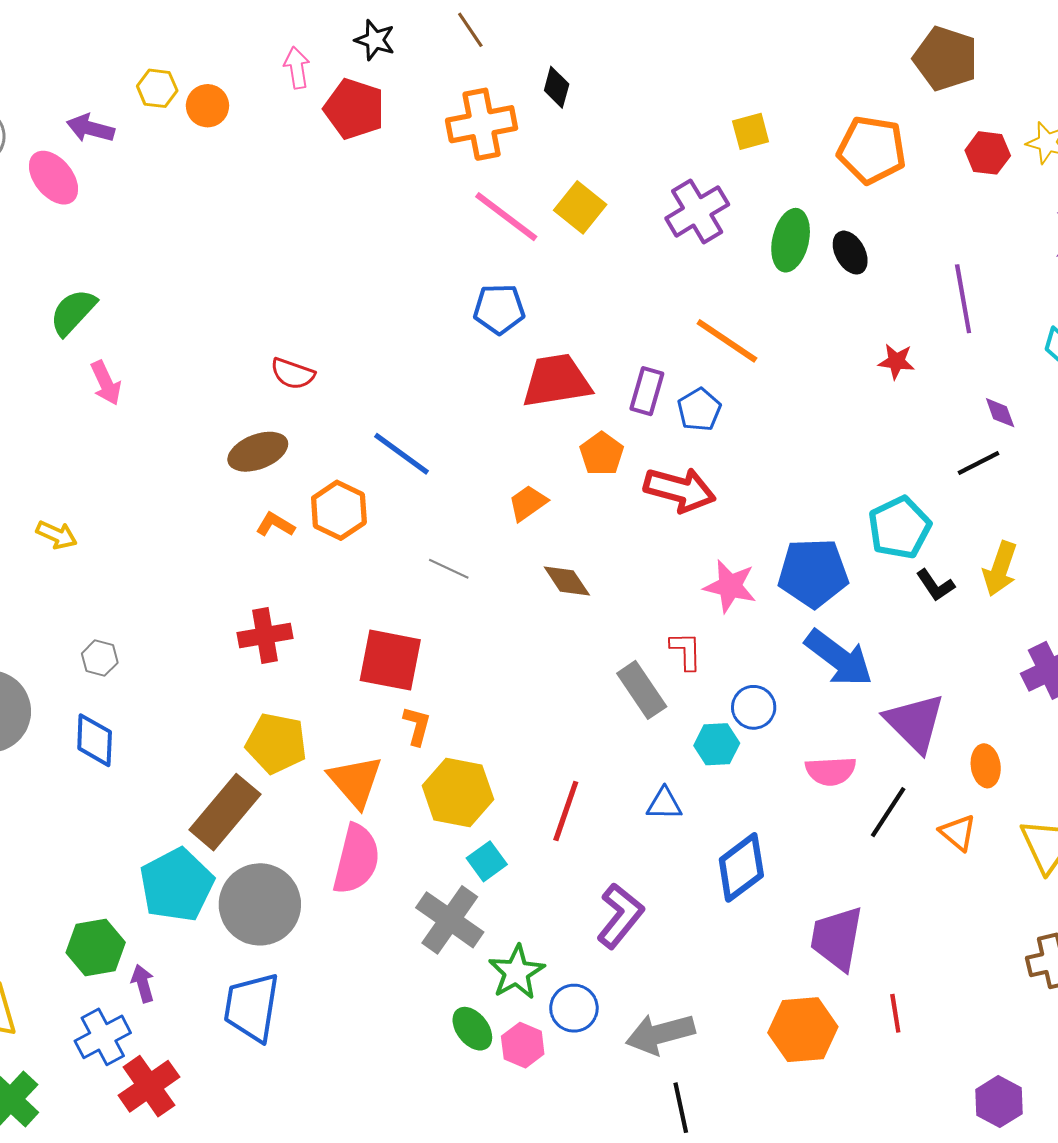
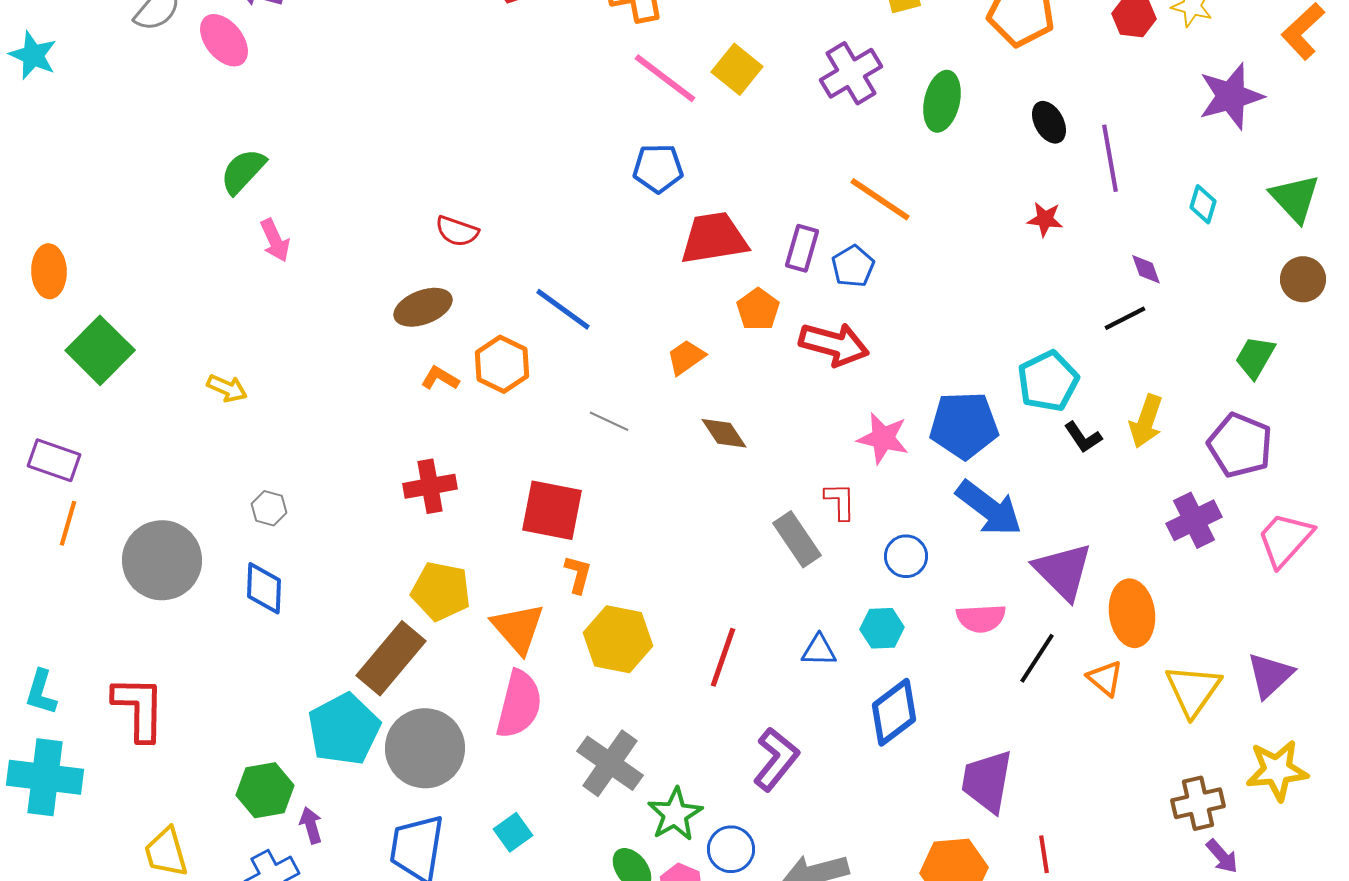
black ellipse: (850, 253) -> (1049, 122), moved
cyan hexagon: (717, 744) -> (882, 628), moved
orange ellipse: (986, 766) -> (1132, 613), size x1.6
cyan square: (487, 861) -> (513, 832), moved

